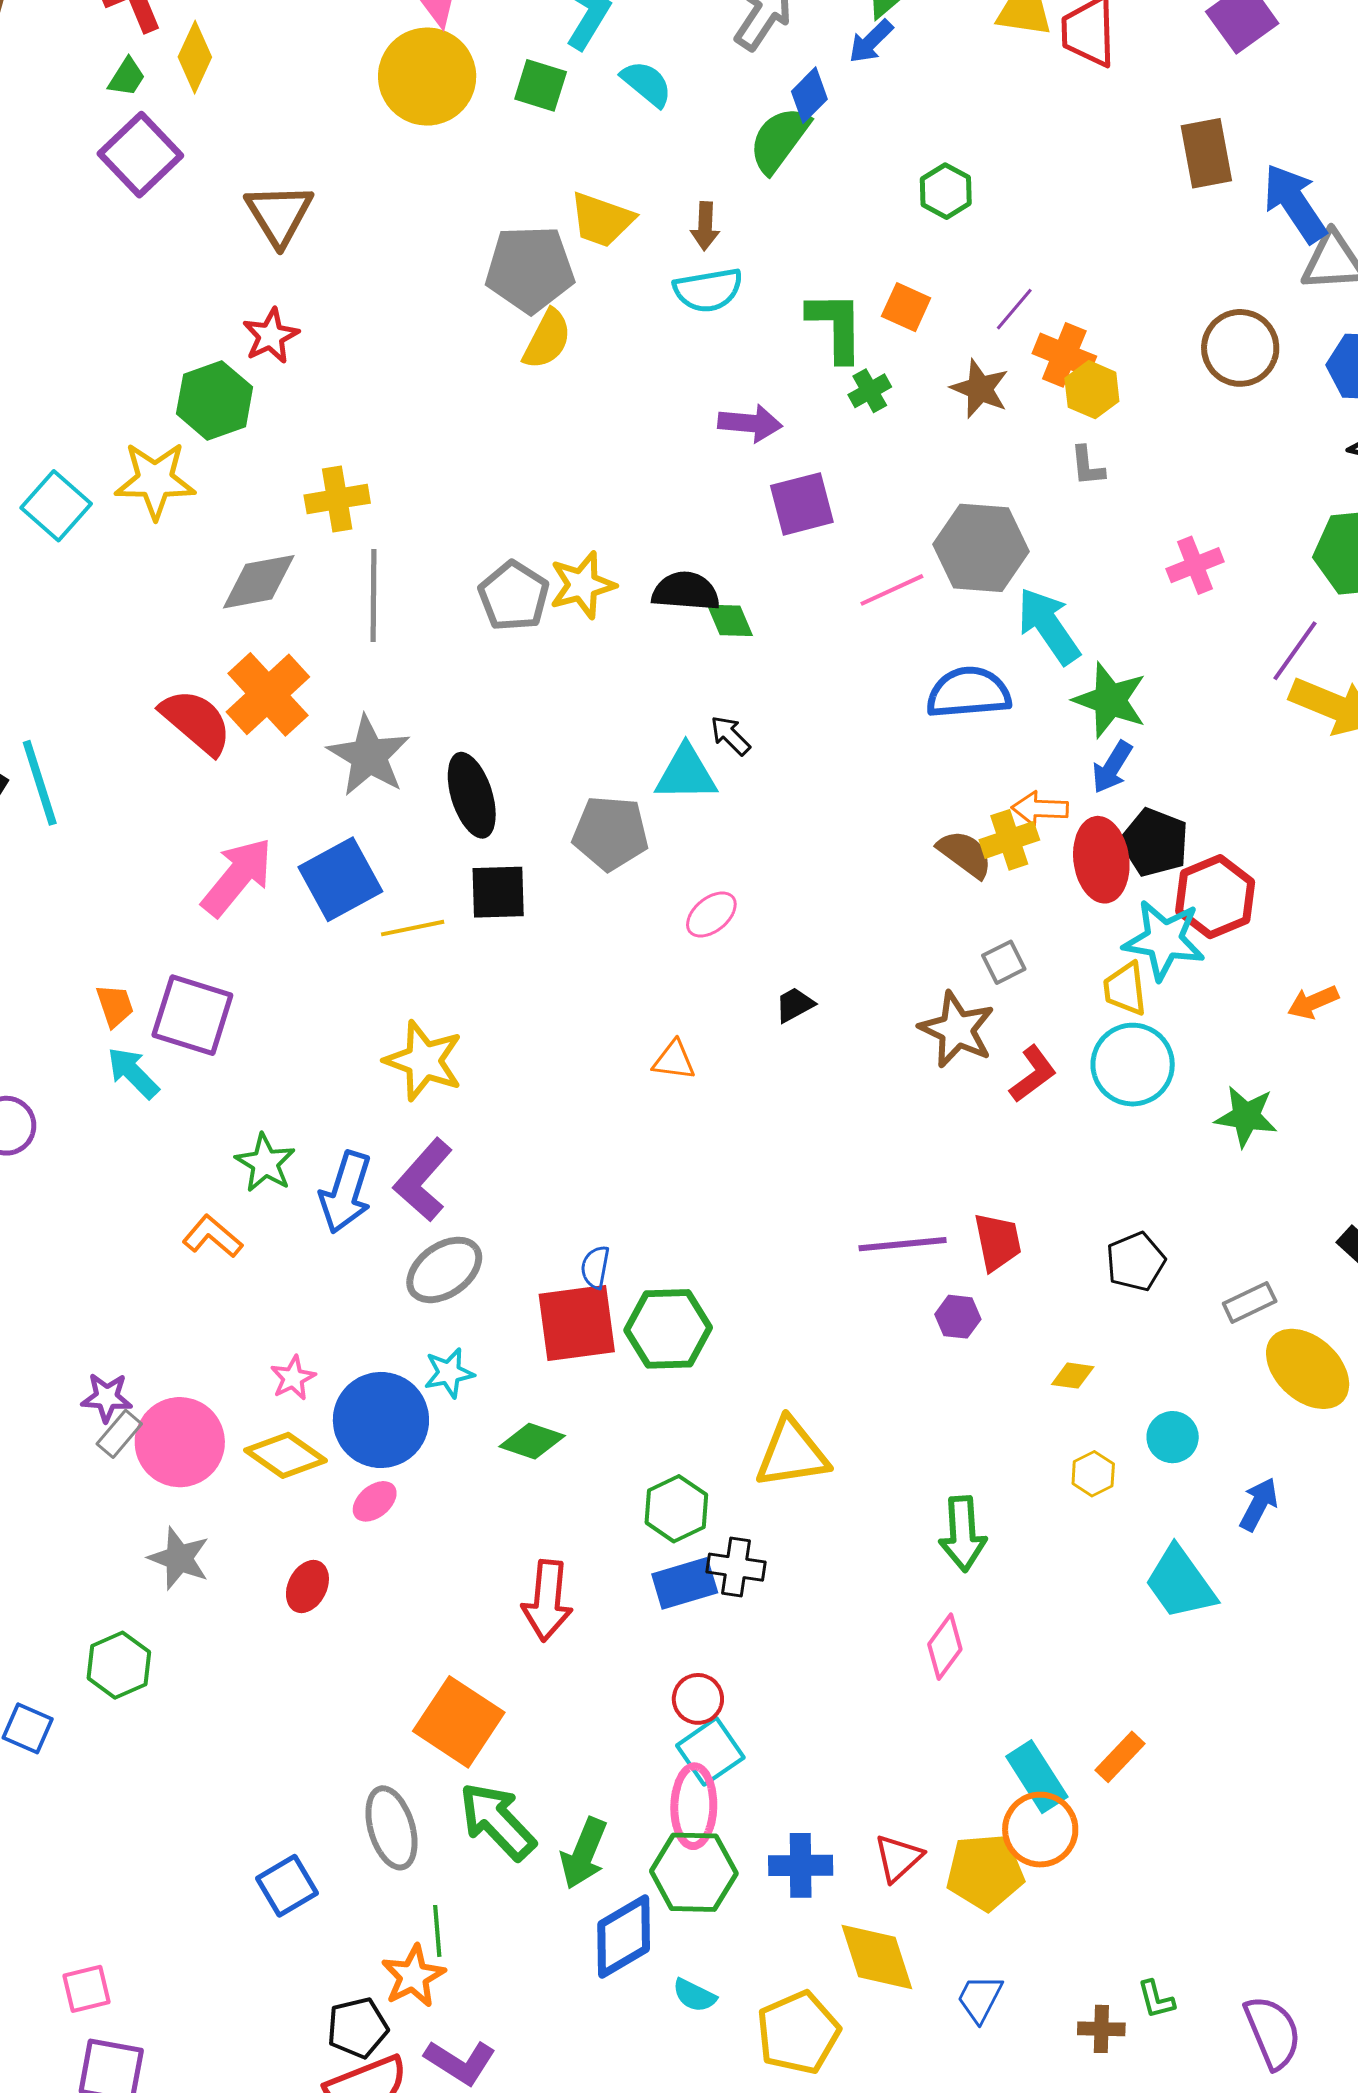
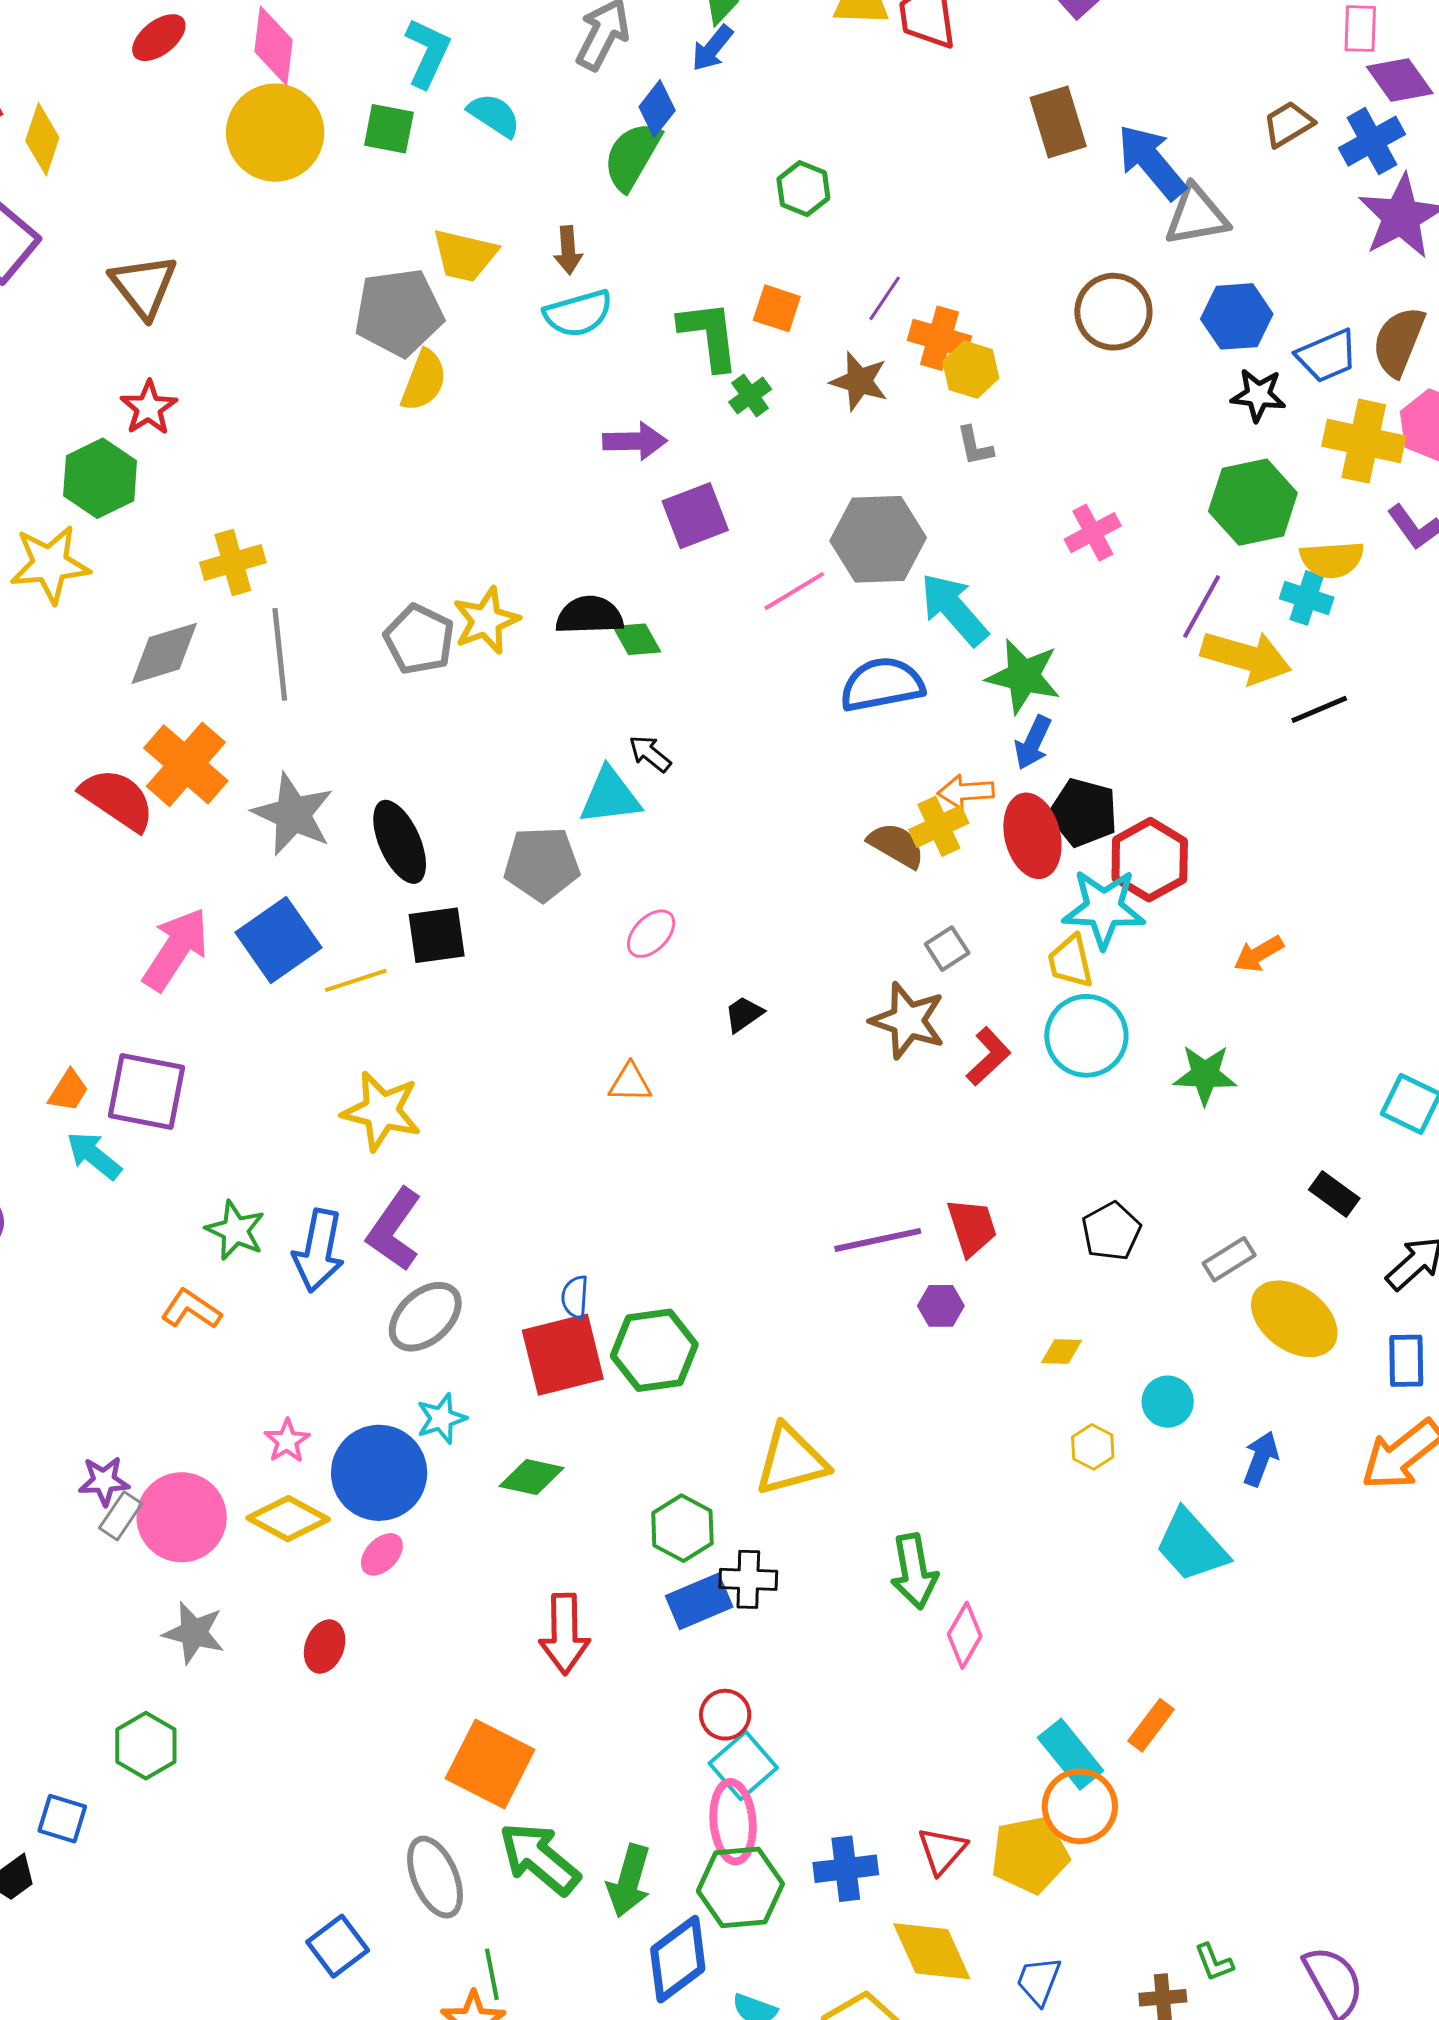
orange trapezoid: (115, 1006) -> (68, 1091), turned 57
green arrow: (963, 1534) -> (914, 1571), moved

